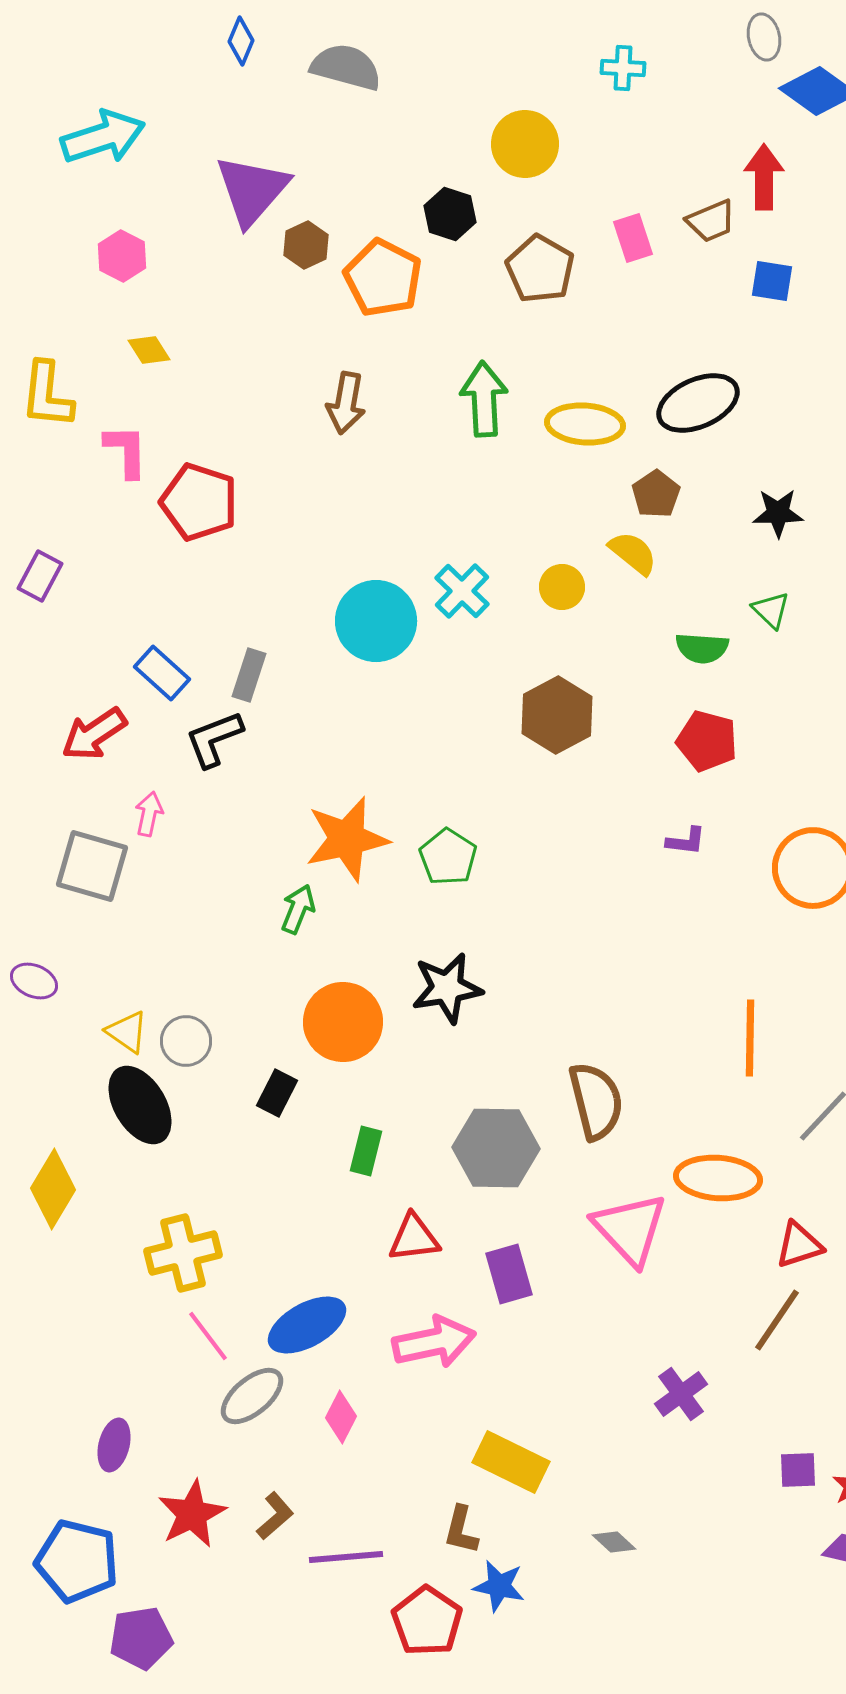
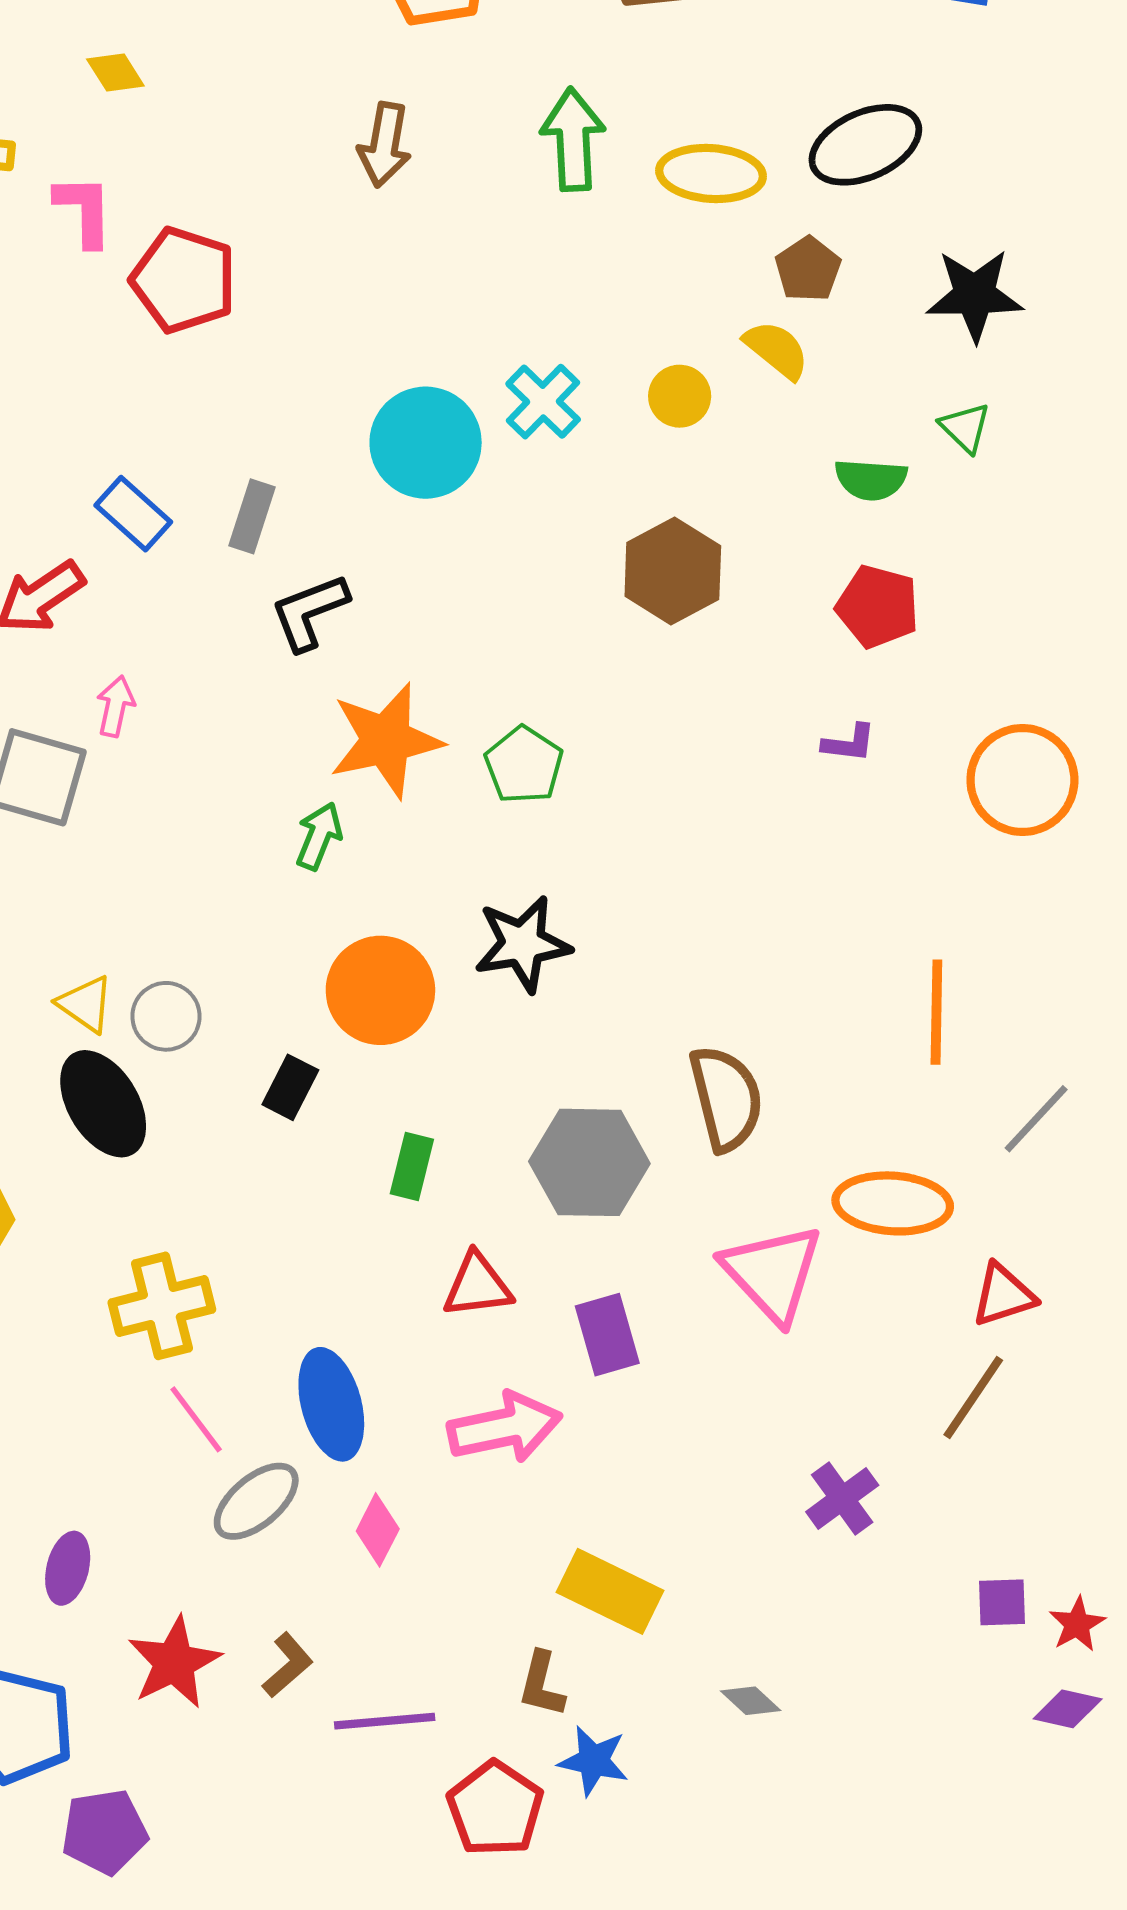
black star: (778, 513) -> (975, 295), size x1.4
black L-shape: (214, 739) -> (309, 612), moved
blue ellipse: (307, 1325) -> (331, 1404), turned -76

